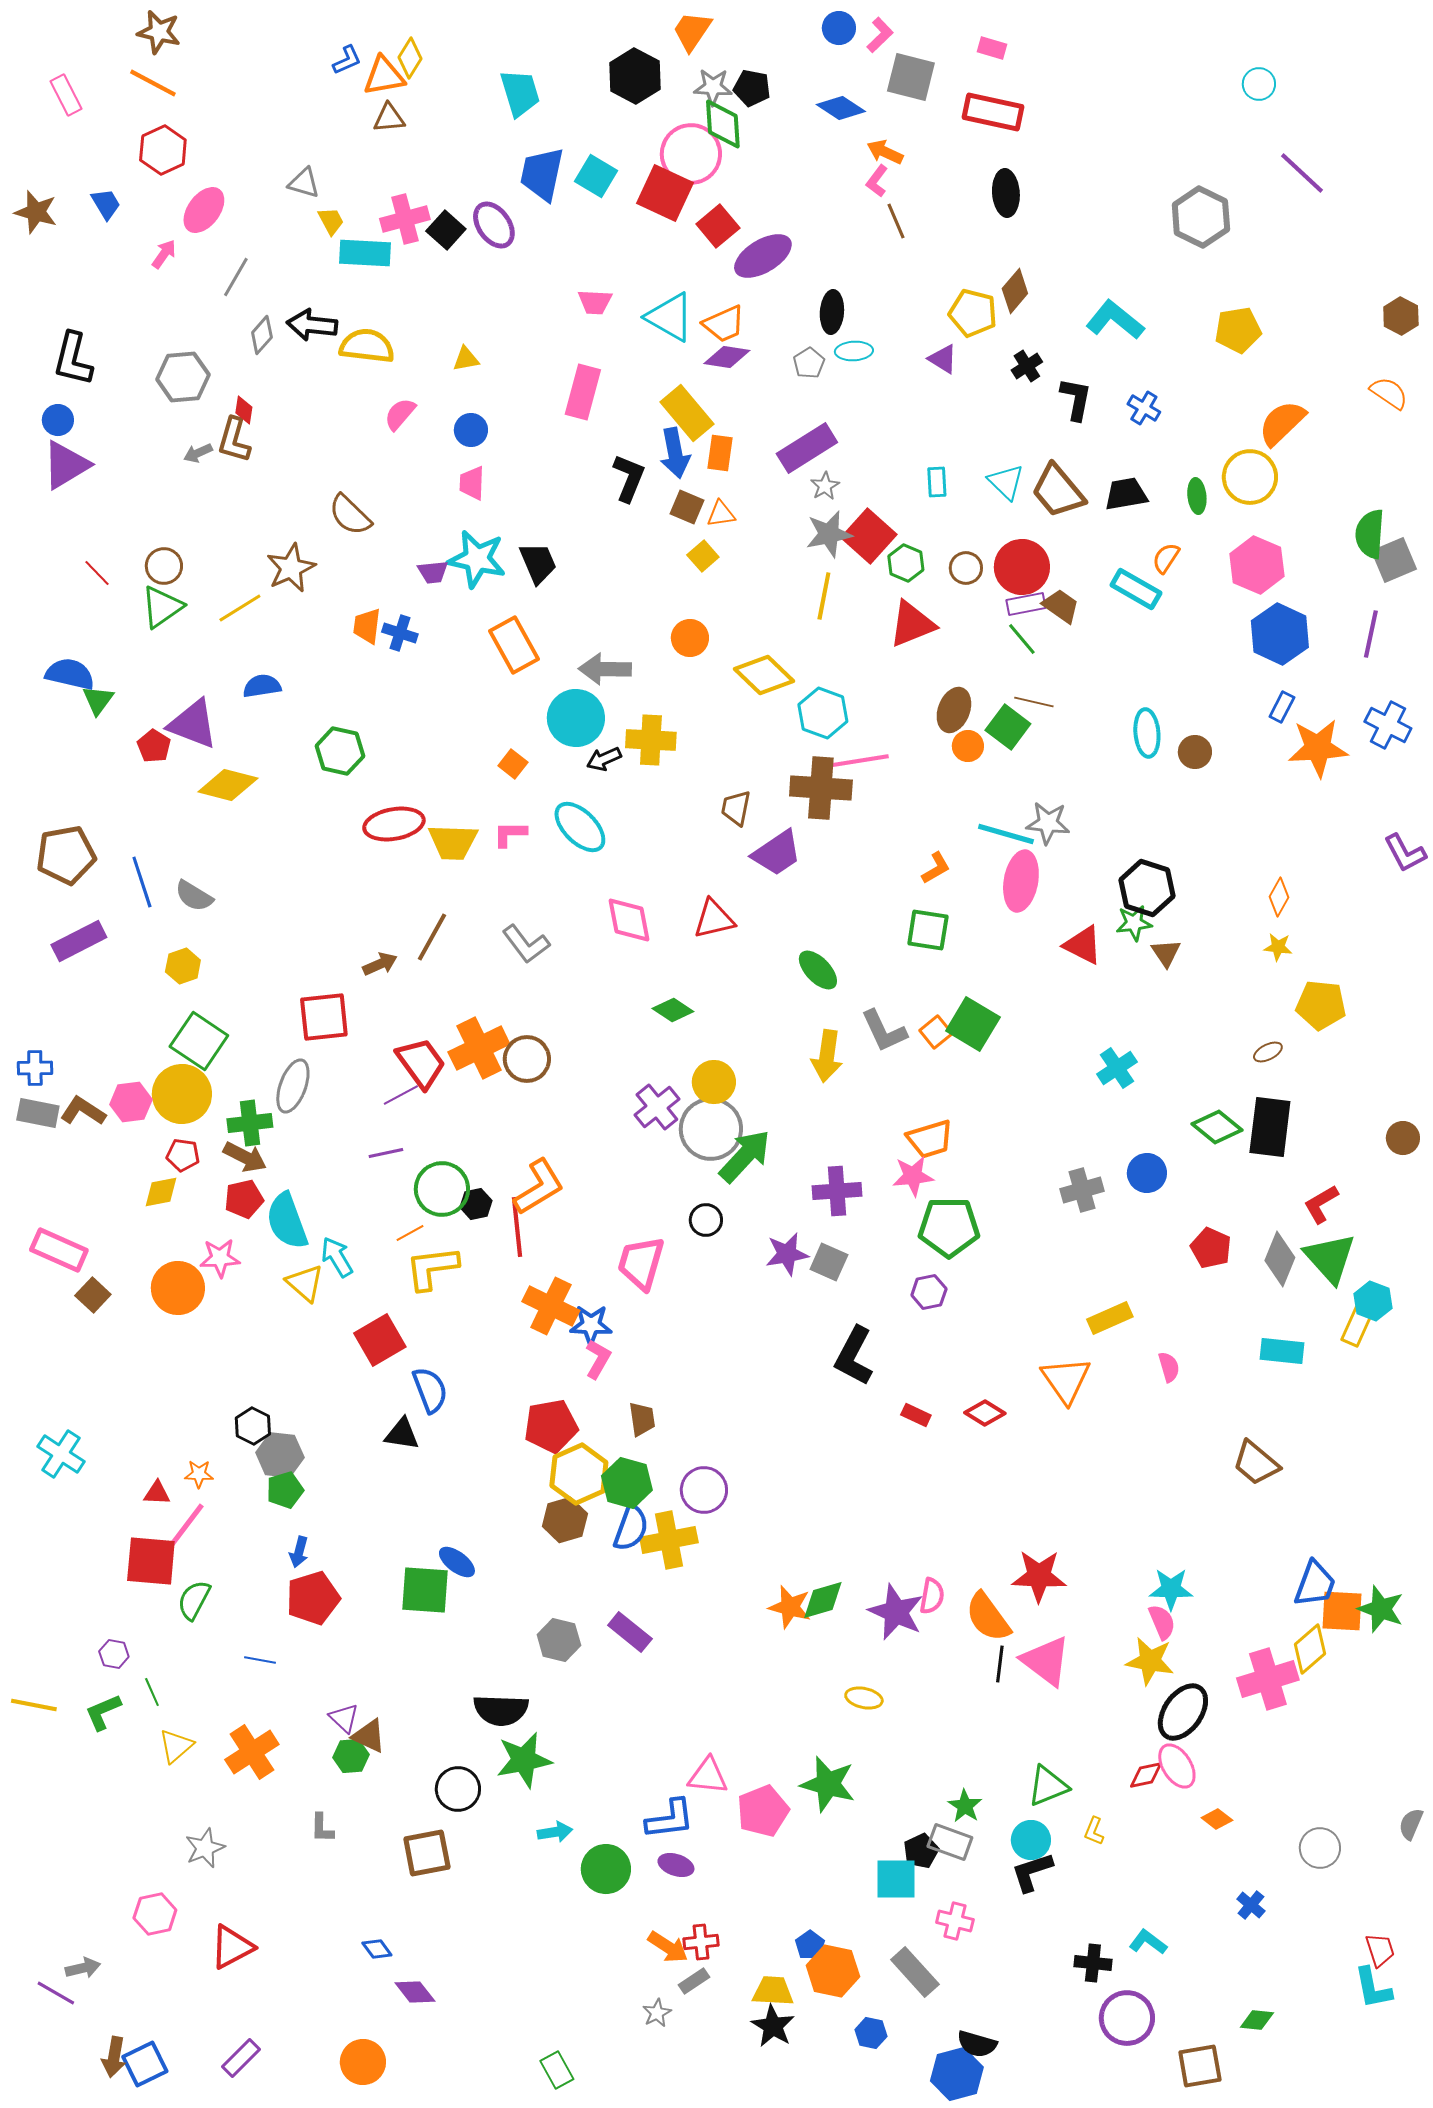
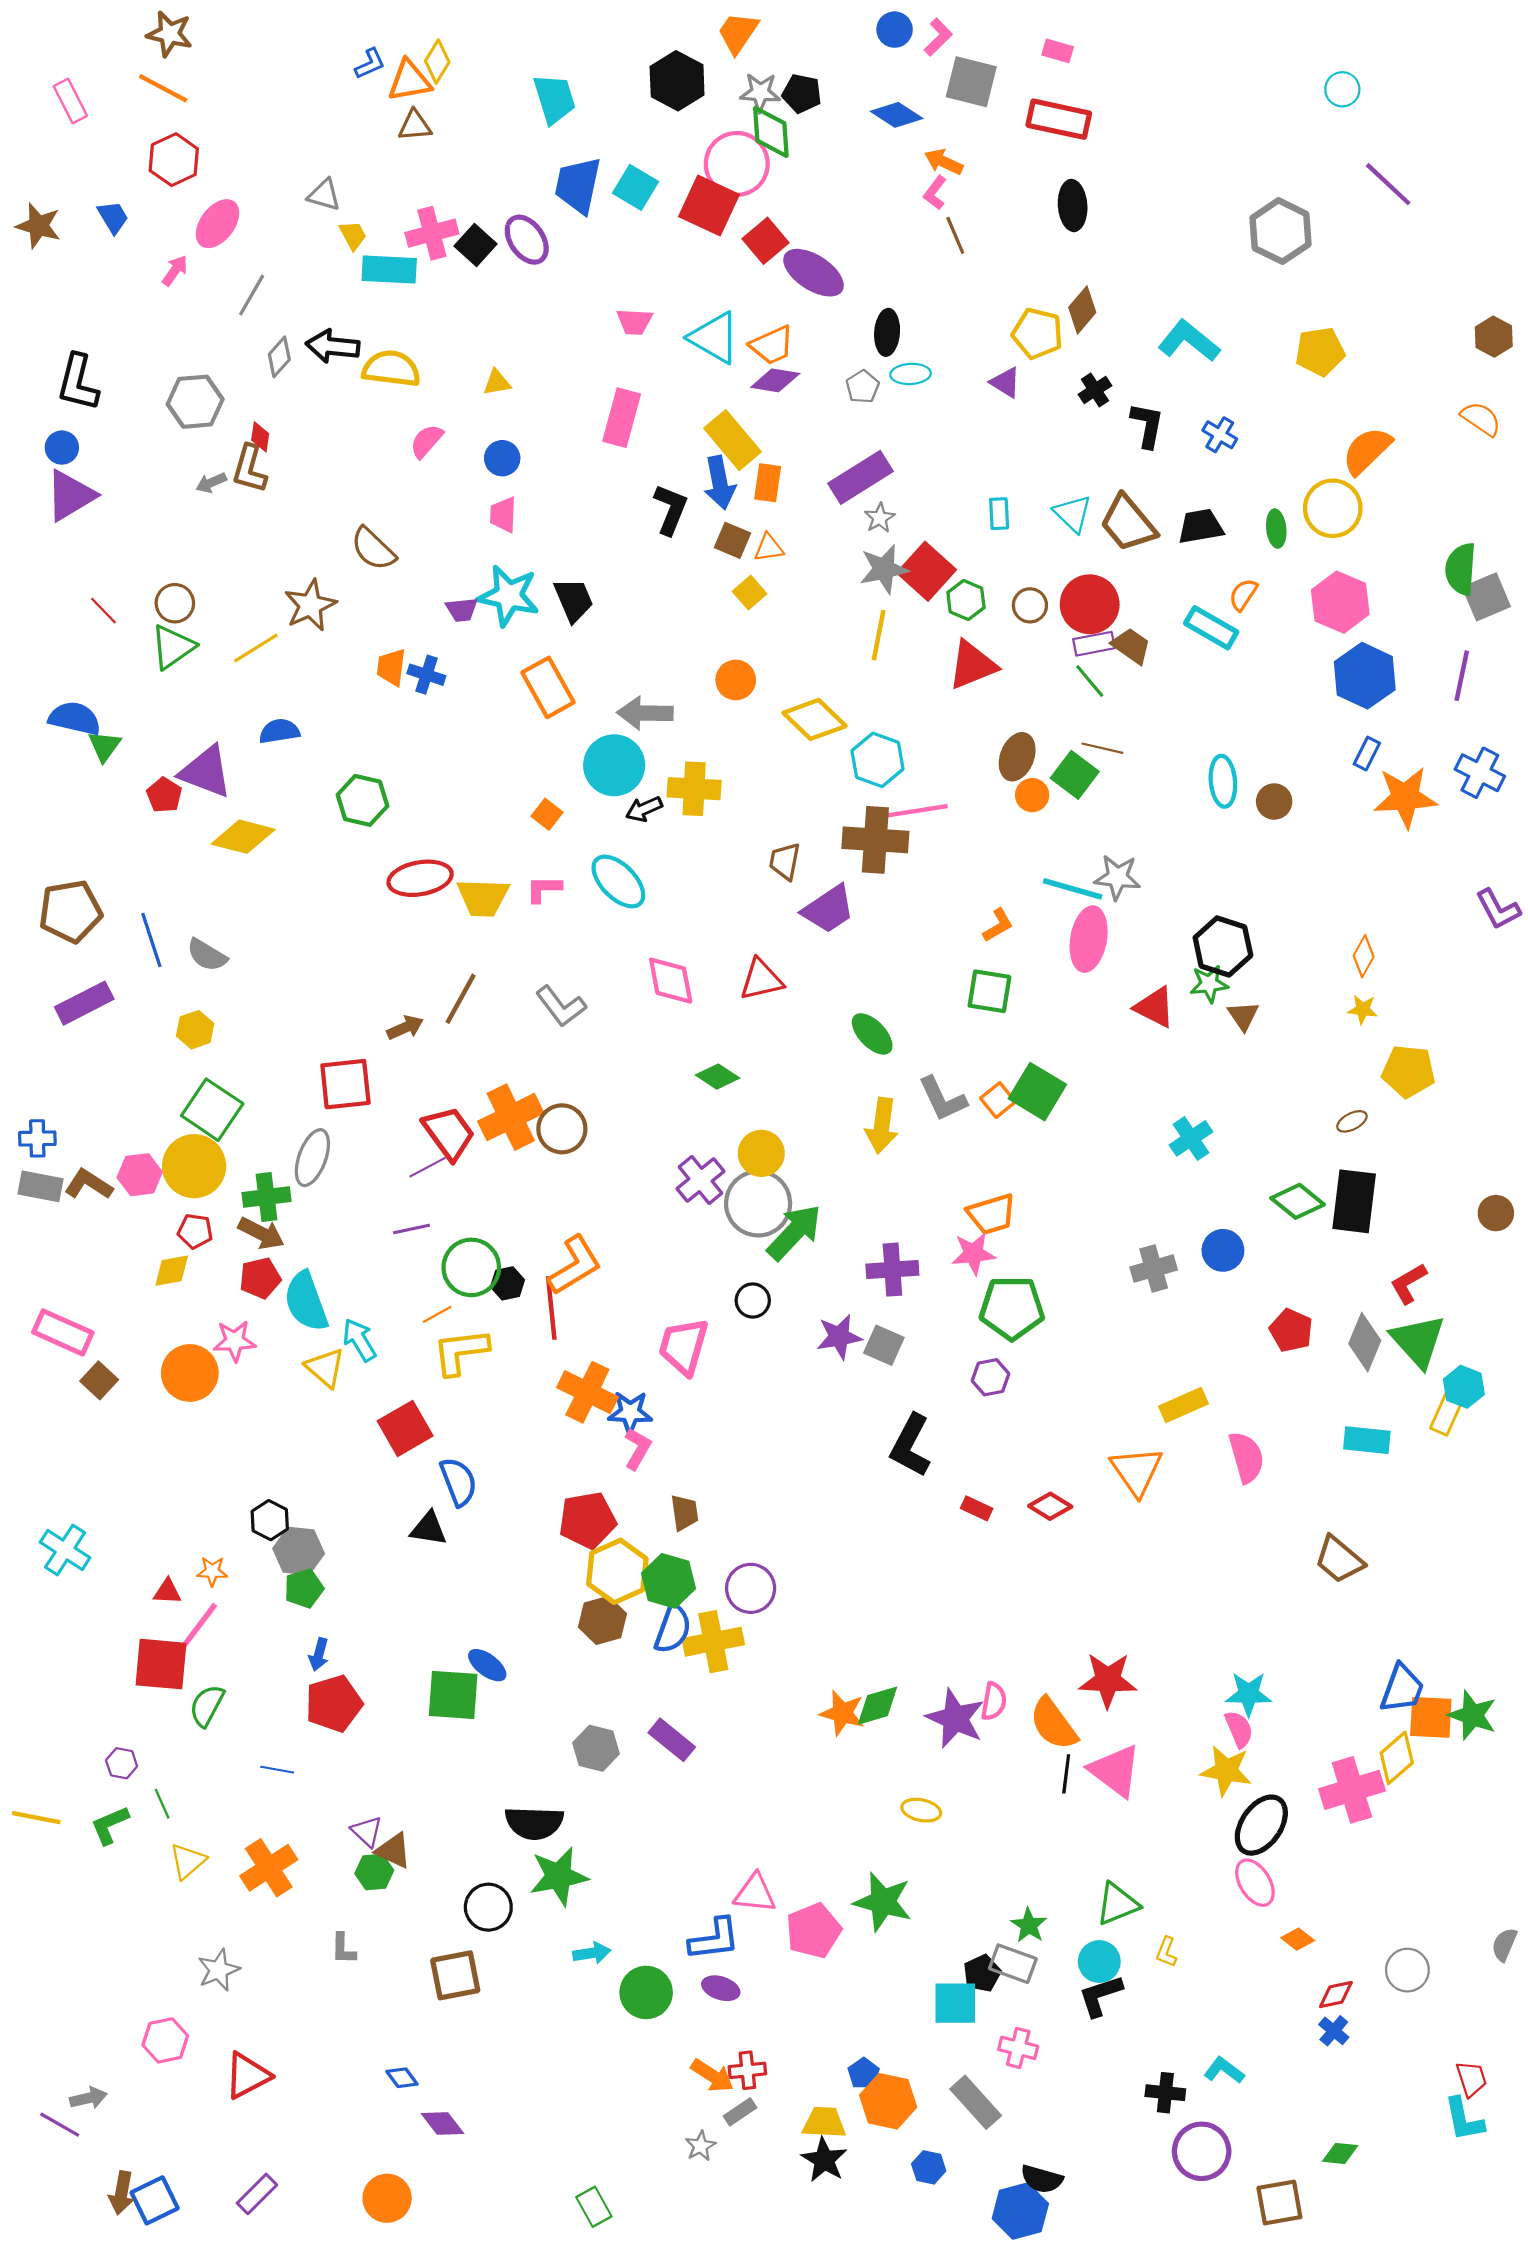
purple ellipse: (763, 256) -> (814, 273), turned 64
pink semicircle: (1169, 1367) -> (1246, 1457), size x1.6
red diamond: (1146, 1775) -> (1336, 1995), moved

